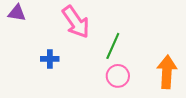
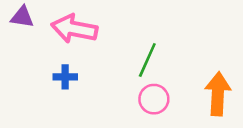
pink arrow: (76, 22) -> (74, 29), moved, turned 136

